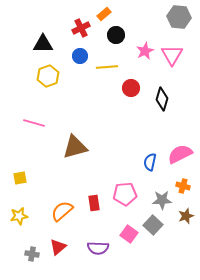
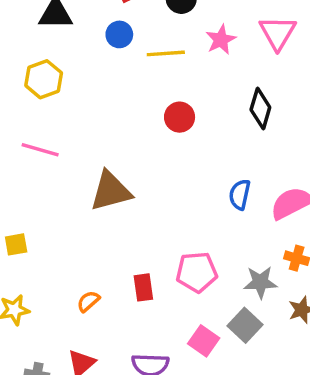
pink star: (145, 51) -> (221, 40), moved
yellow hexagon: (48, 76) -> (44, 79), moved
red circle: (131, 88) -> (180, 117), moved
blue semicircle: (150, 162) -> (240, 195), moved
orange semicircle: (62, 211) -> (88, 301), size x0.6

